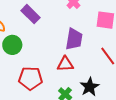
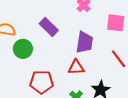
purple rectangle: (30, 14) -> (49, 27), moved

